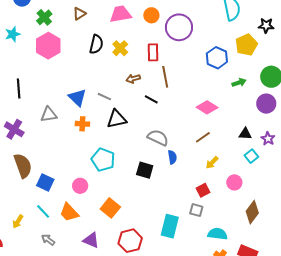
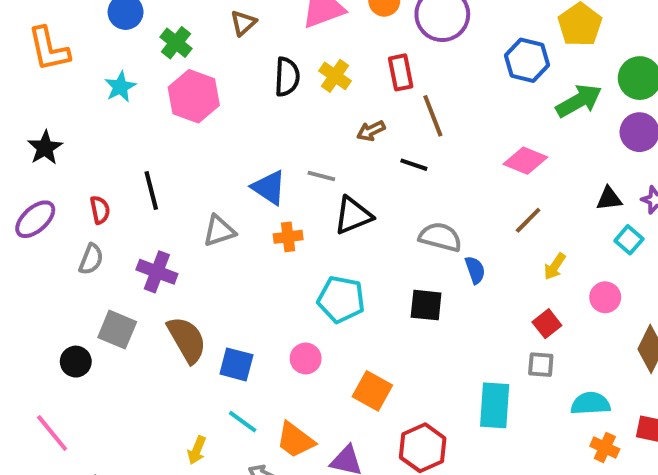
green arrow: (239, 83) -> (579, 101), size x1.6
orange trapezoid: (69, 212) -> (295, 440), moved

